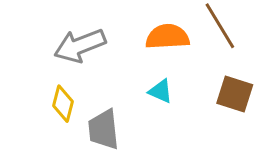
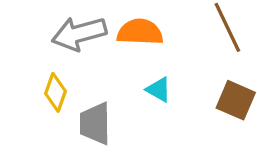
orange semicircle: (167, 37) -> (140, 32), moved

